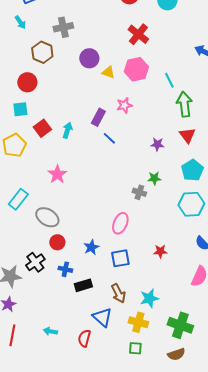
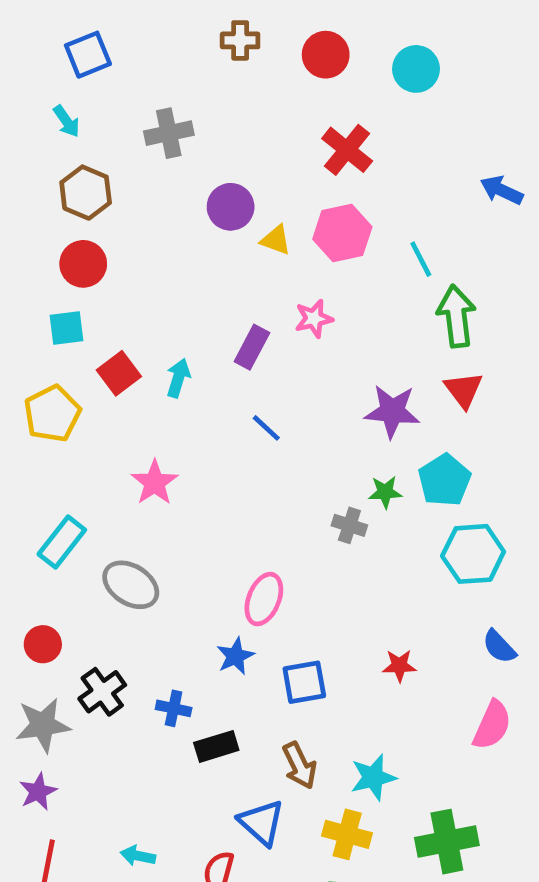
brown hexagon: (42, 52) -> (86, 193), moved
blue line: (109, 138) -> (266, 428), moved
purple star: (157, 144) -> (392, 411), size x1.6
cyan pentagon: (192, 170) -> (445, 480), moved
pink ellipse: (120, 223) -> (264, 599), moved
red circle: (57, 242) -> (43, 644), moved
green cross: (180, 325) -> (447, 842), turned -30

